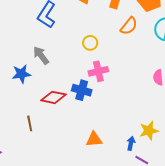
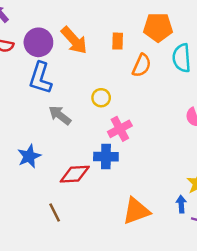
gray arrow: (41, 55) -> (60, 115), moved
orange triangle: (94, 139) -> (136, 211), size x1.4

